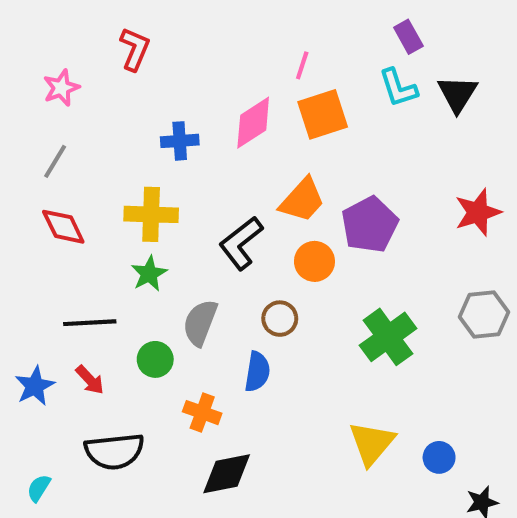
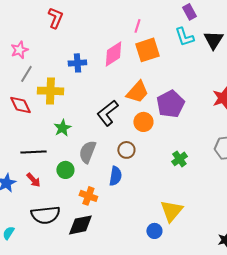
pink star: (61, 88) -> (19, 50), moved
gray line: (55, 161) -> (26, 74), moved
yellow cross: (151, 214) -> (50, 91), moved
green cross: (388, 337) -> (179, 159), size x0.6
blue circle: (439, 457) -> (154, 231), moved
black diamond: (227, 474) -> (80, 225), moved

